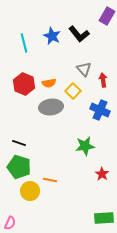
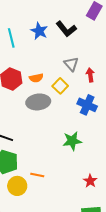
red star: (102, 174) -> (90, 181), moved

